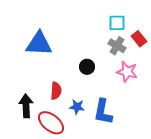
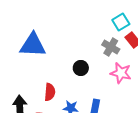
cyan square: (117, 23) -> (121, 22), moved, turned -30

